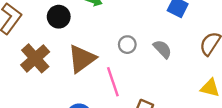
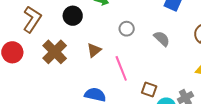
gray circle: (127, 45) -> (127, 29), moved
brown triangle: (82, 59) -> (94, 50), size x0.6

